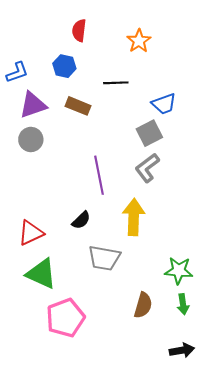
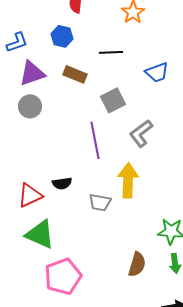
gray square: (149, 133) -> (113, 100), moved
black semicircle: (81, 220) -> (62, 183), moved, turned 36
gray trapezoid: (104, 258) -> (100, 202), moved, size x0.7

